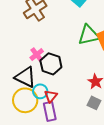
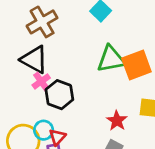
black triangle: (25, 77) -> (34, 60), moved

